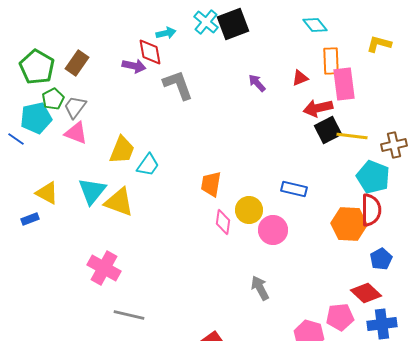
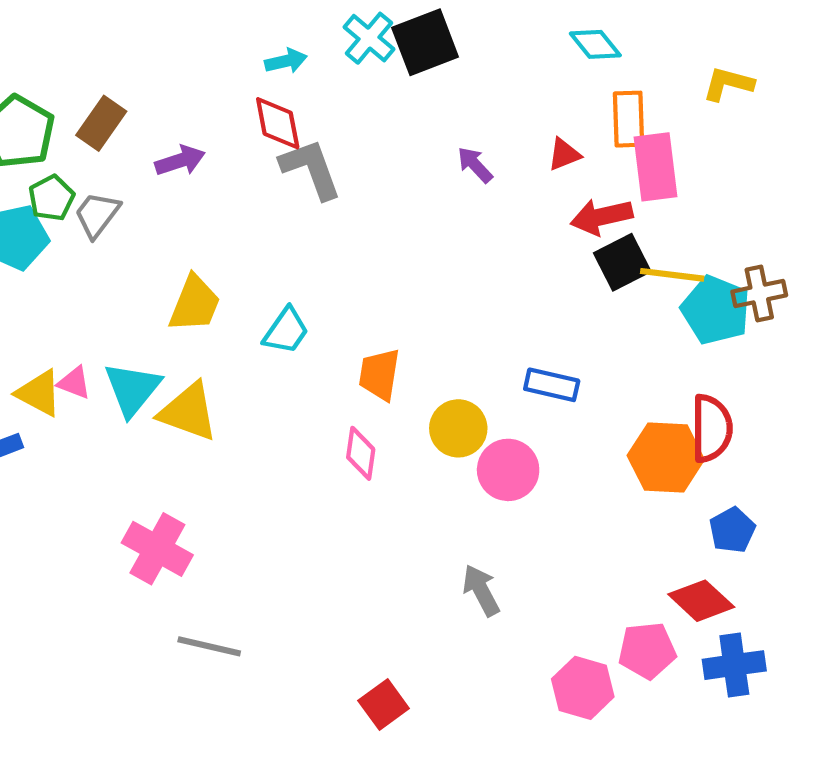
red diamond: (150, 52) -> (278, 123), moved
purple arrow: (134, 66) -> (180, 161), moved, turned -30
pink triangle: (76, 133) -> (74, 383), moved, size x0.7
cyan trapezoid: (148, 165) -> (286, 331), moved
cyan pentagon: (373, 177) -> (716, 310), moved
pink diamond: (223, 222) -> (361, 453), moved

